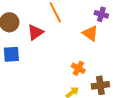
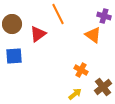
brown cross: (100, 85) -> (103, 87), turned -30

